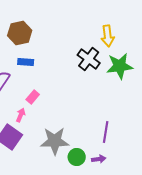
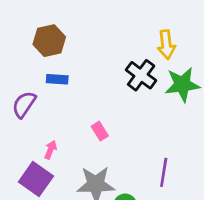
pink rectangle: (33, 97) -> (100, 131), moved, turned -72

